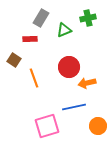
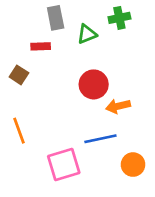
gray rectangle: (41, 18) -> (56, 18), turned -42
orange line: (34, 78) -> (19, 131), moved

